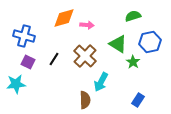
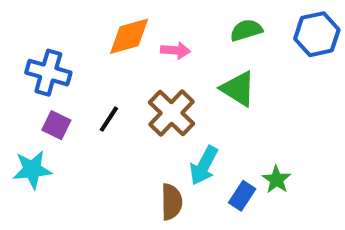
green semicircle: (133, 16) -> (246, 30), moved
blue hexagon: (150, 42) -> (317, 34), moved
green star: (133, 62) -> (276, 180), moved
blue rectangle: (138, 100) -> (242, 196), moved

